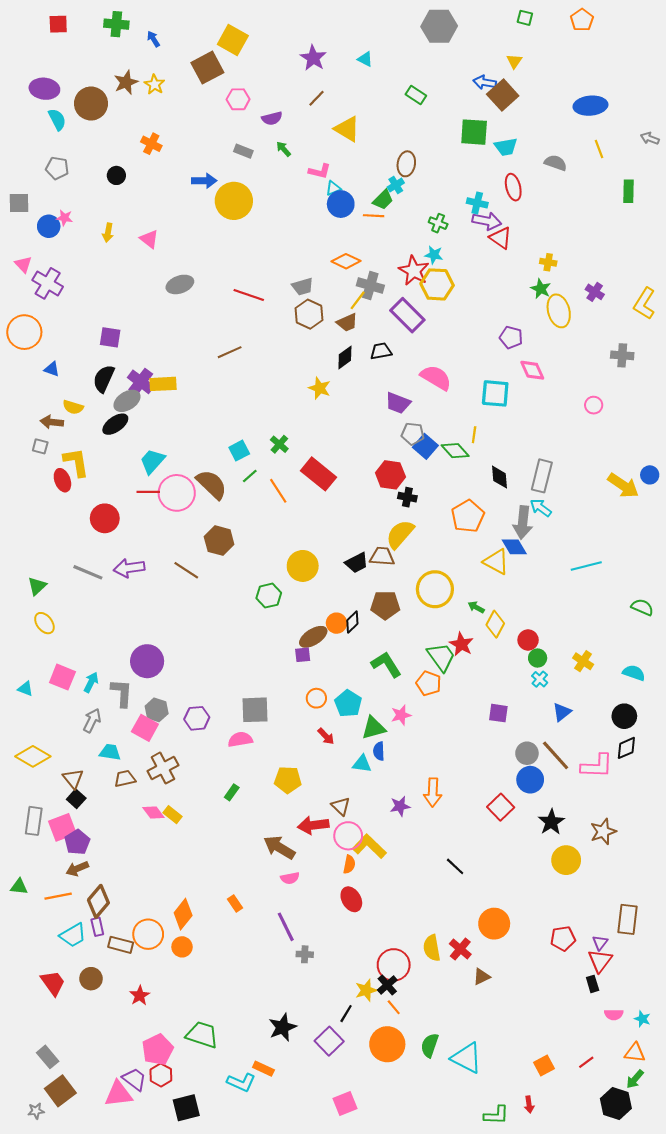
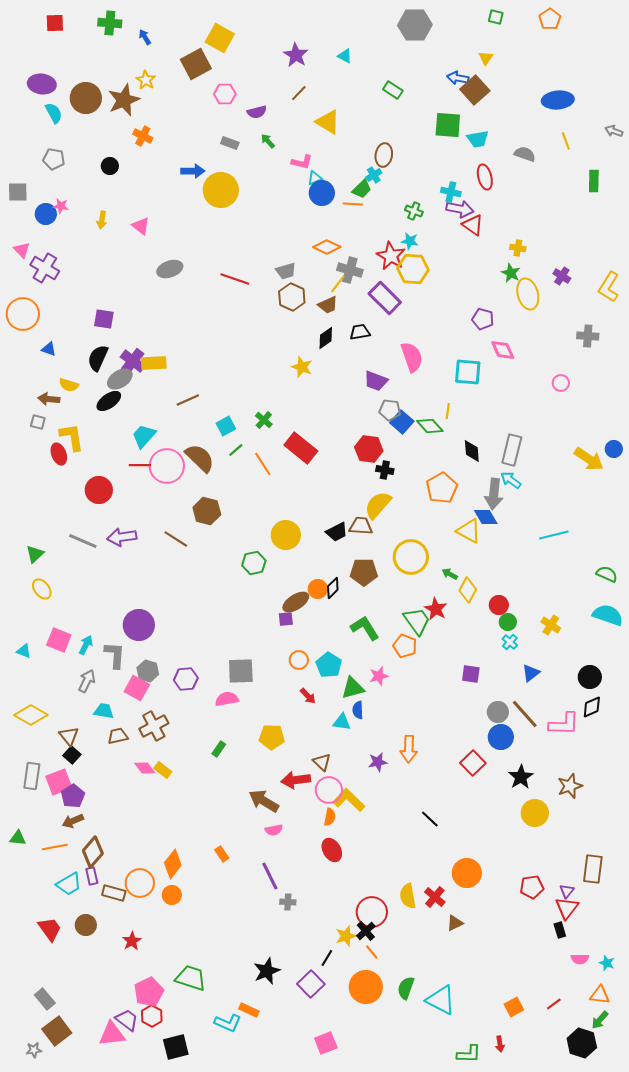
brown star: (126, 82) -> (124, 100), moved, size x1.4
brown line: (230, 352) -> (188, 400), moved
pink semicircle: (436, 378) -> (412, 357), turned 40
cyan semicircle: (634, 673) -> (608, 615), moved, size x1.4

